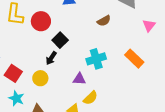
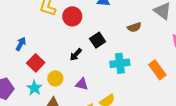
black square: (60, 40) -> (98, 40), moved
yellow circle: (40, 78) -> (55, 78), moved
purple triangle: (79, 79) -> (82, 84), moved

